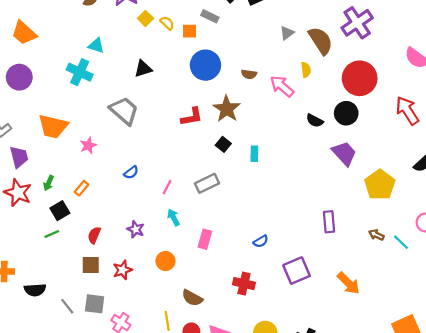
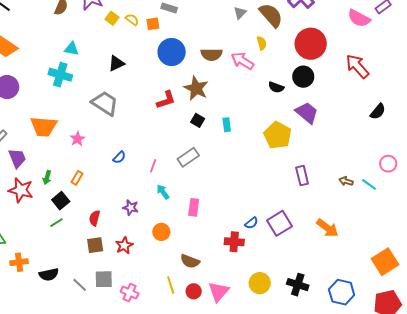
brown semicircle: (249, 74) -> (212, 55), size x1.5
yellow pentagon: (380, 185) -> (278, 135), moved
blue semicircle: (261, 241) -> (251, 223), moved

